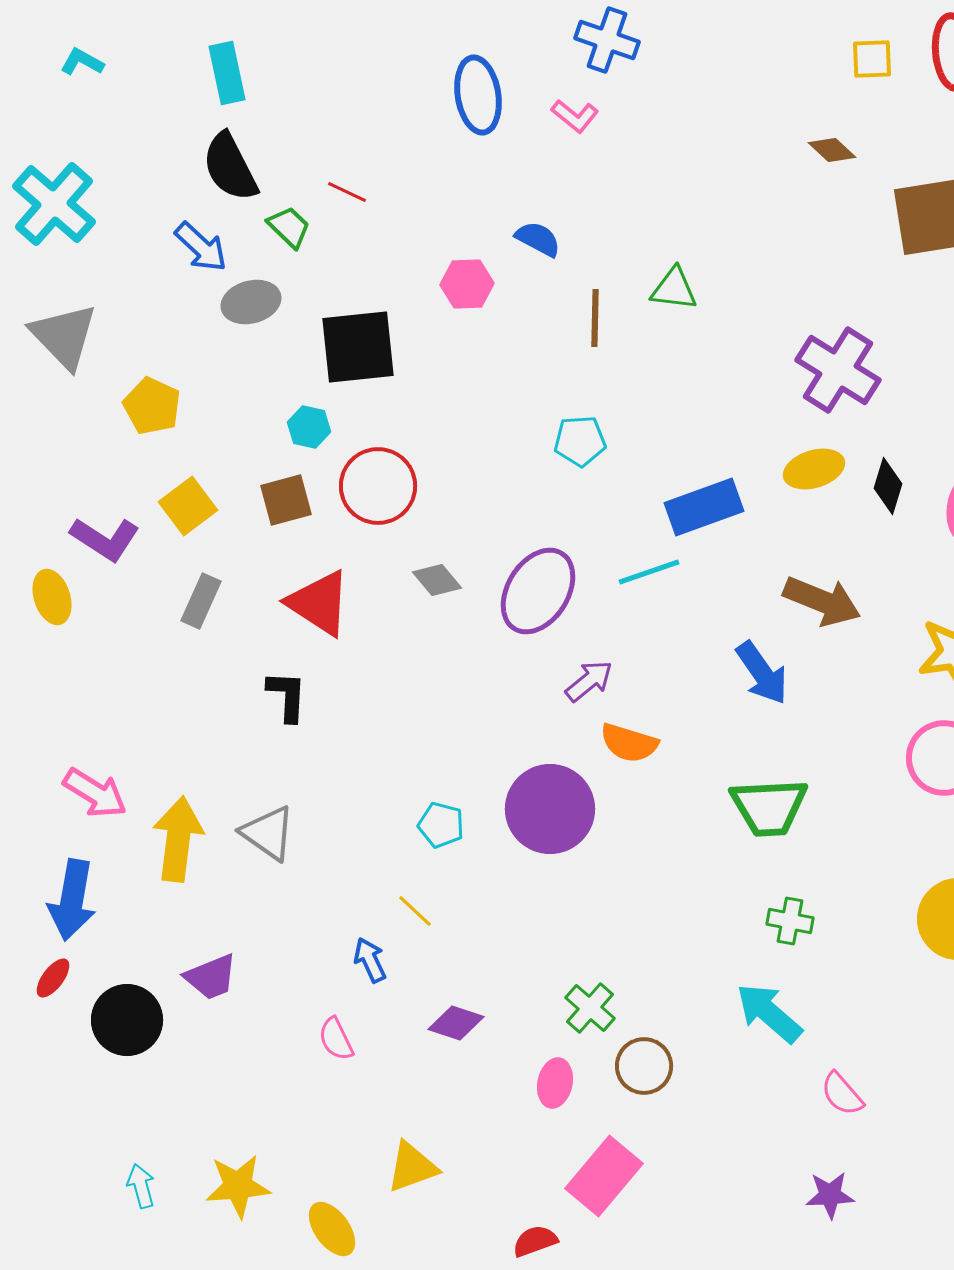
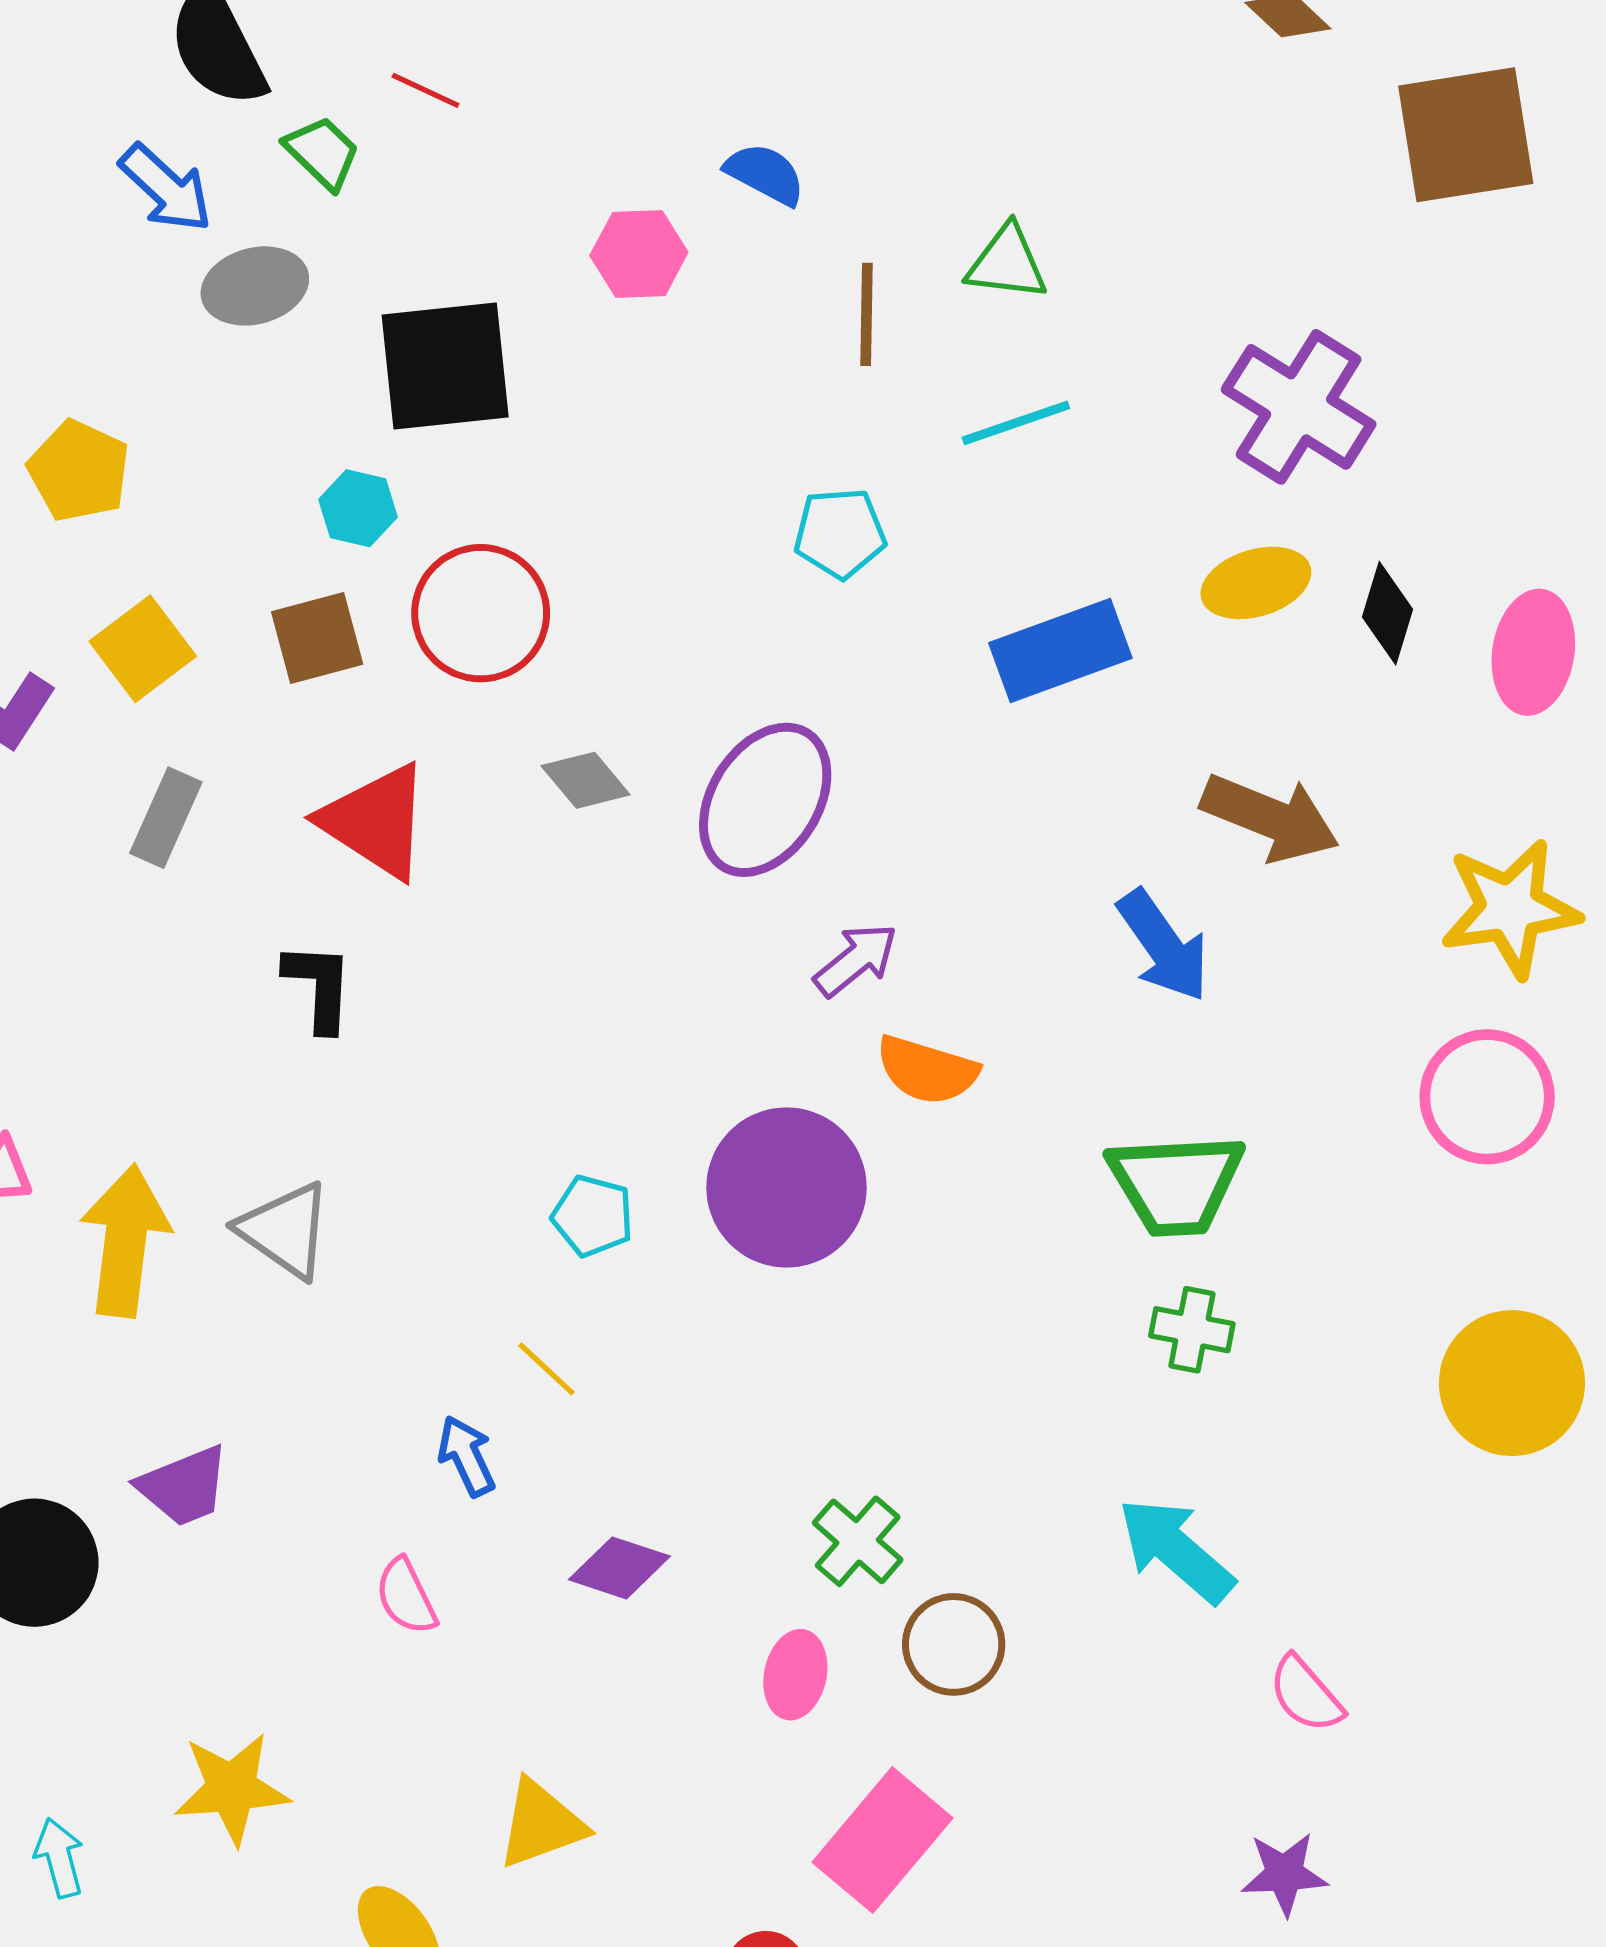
cyan line: (649, 572) -> (1016, 423), moved
green cross: (790, 921) -> (1192, 1330), moved
yellow star: (238, 1186) -> (232, 1788), moved

